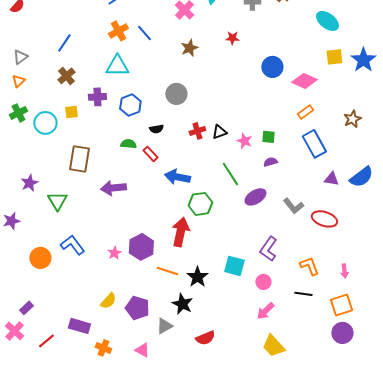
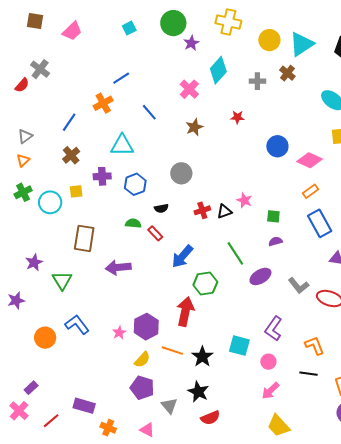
orange cross: (118, 31) -> (103, 103), moved
pink star: (244, 141) -> (244, 200), moved
blue arrow: (177, 177) -> (182, 256), turned -60
yellow semicircle: (108, 301) -> (142, 360), moved
black star: (182, 304) -> (198, 392), moved
gray triangle: (164, 326) -> (169, 406), turned -42

